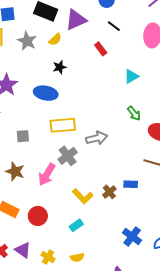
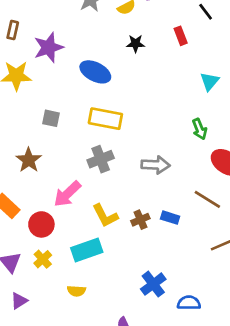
black star: (60, 67) -> (136, 44), moved
cyan triangle: (131, 76) -> (209, 81), turned -35
gray arrow: (97, 138) -> (156, 165), moved
pink arrow: (47, 175) -> (67, 194), moved
cyan rectangle: (76, 225) -> (87, 250), size x1.6
yellow cross: (48, 257) -> (43, 259), moved

